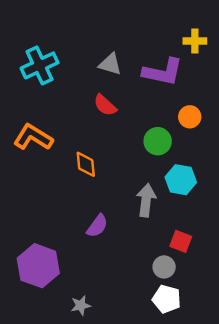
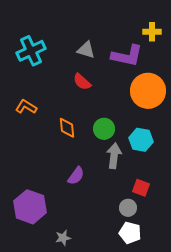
orange circle: (190, 117) -> (148, 91), size x2.0
orange L-shape: (33, 137) -> (26, 107), size x0.7
green circle: (158, 141) -> (104, 129), moved

